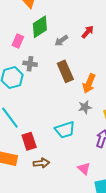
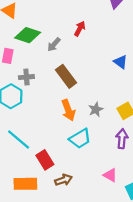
green diamond: (40, 27) -> (28, 35), turned 65
orange arrow: (89, 84) -> (68, 110), moved, turned -30

